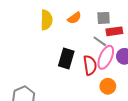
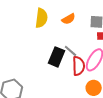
gray line: (100, 41) -> (71, 51), moved

